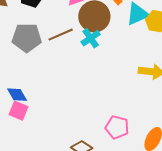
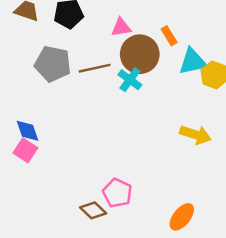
cyan cross: (91, 38) -> (130, 80), turned -30
pink pentagon: (117, 127) -> (117, 193), moved

